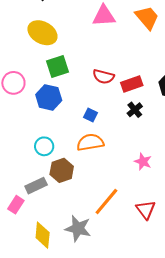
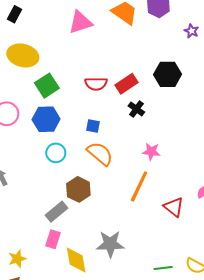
orange semicircle: (90, 142) -> (100, 154), turned 64
cyan circle: (44, 146) -> (56, 153), moved
pink star: (143, 162) -> (151, 152), moved
orange line: (106, 202) -> (139, 186), moved
pink rectangle: (16, 205) -> (53, 239), moved

